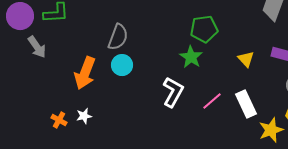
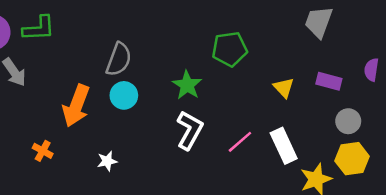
green star: (191, 57) -> (187, 85), moved
white star: (84, 116) -> (107, 161), moved
orange cross: (59, 120) -> (43, 151), moved

